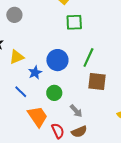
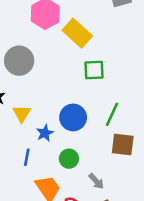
gray circle: (14, 15) -> (19, 61), size x1.5
yellow triangle: (17, 57) -> (22, 114), turned -35
blue line: (21, 92) -> (27, 157), turned 56

